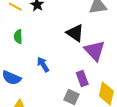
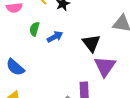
blue arrow: (43, 65) -> (55, 37), moved, turned 77

